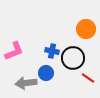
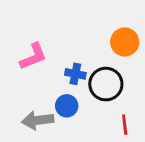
pink L-shape: (14, 51) -> (33, 57), moved
red line: (88, 78) -> (125, 125), moved, turned 48

